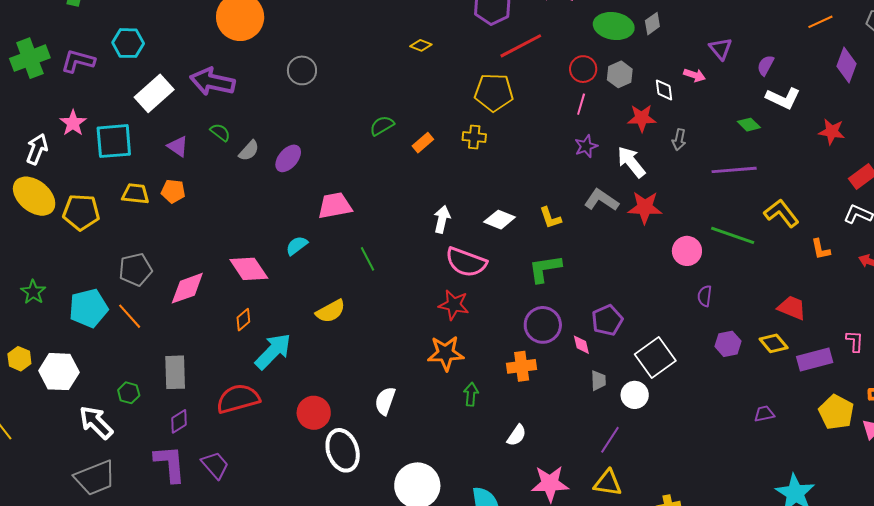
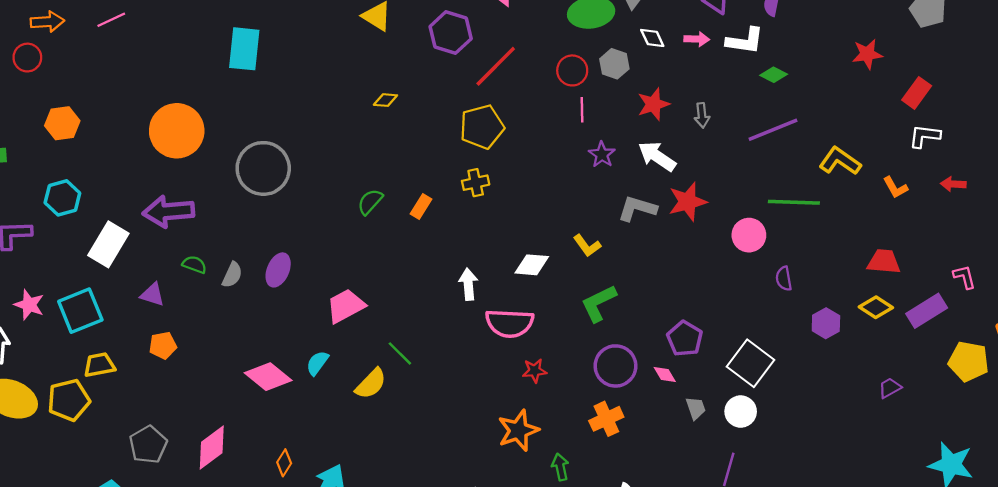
gray circle: (302, 70) -> (263, 168), size x1.6
white diamond: (664, 90) -> (652, 38), moved
white L-shape: (783, 98) -> (745, 41), moved
yellow trapezoid: (135, 194) -> (99, 365), moved
pink diamond: (249, 269) -> (268, 377), moved
red star: (454, 305) -> (535, 371), moved, size x0.7
yellow semicircle: (331, 311) -> (371, 384), moved

